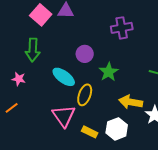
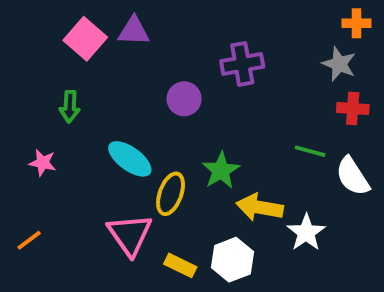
green arrow: (33, 50) -> (70, 107), size x0.7
purple circle: (85, 54) -> (184, 99), moved
green star: (109, 72) -> (221, 171), moved
orange line: (12, 108) -> (29, 240), moved

